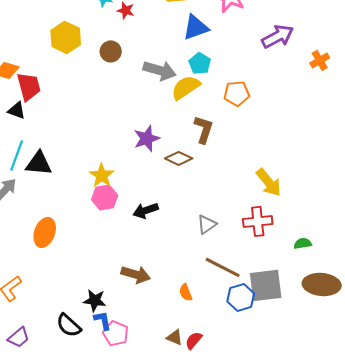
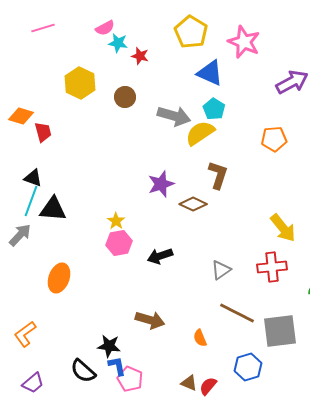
blue triangle: (196, 27) -> (210, 73), turned 44
red trapezoid: (29, 86) -> (43, 132), size x0.7
orange pentagon: (237, 93) -> (274, 139), moved
black triangle: (17, 110) -> (33, 178), moved
yellow star: (102, 175) -> (116, 221), size x0.7
blue hexagon: (241, 297) -> (248, 367), moved

